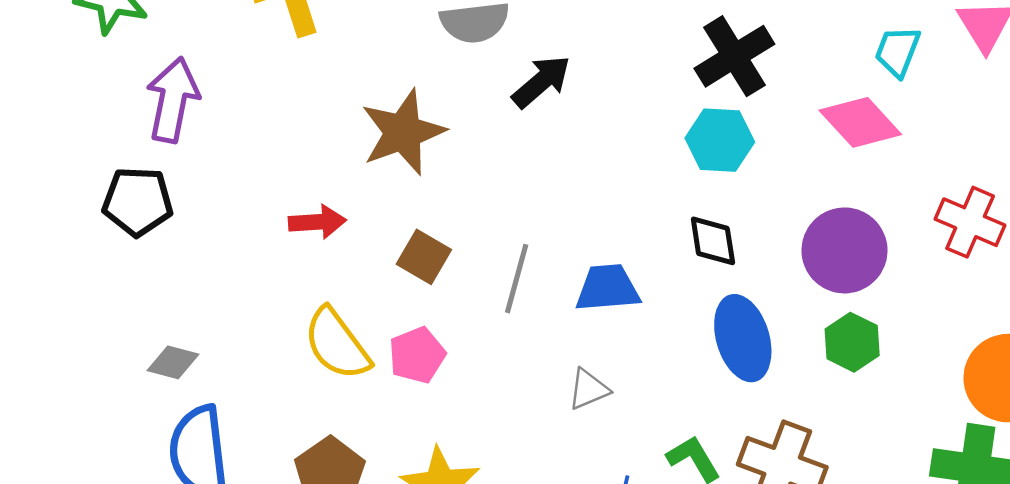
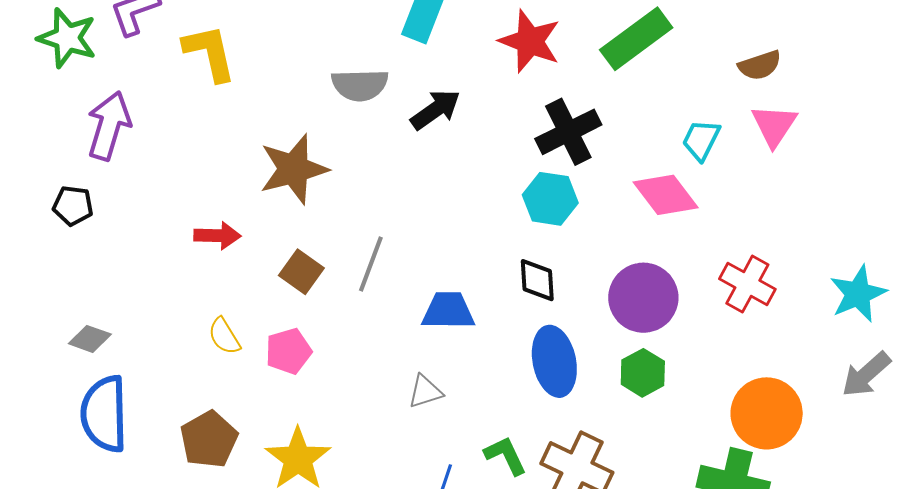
black arrow: (541, 82) -> (435, 110), moved
black pentagon: (138, 201) -> (73, 206), size x0.7
gray line: (517, 279) -> (371, 264), moved
yellow semicircle: (337, 344) -> (224, 336), size x0.6

